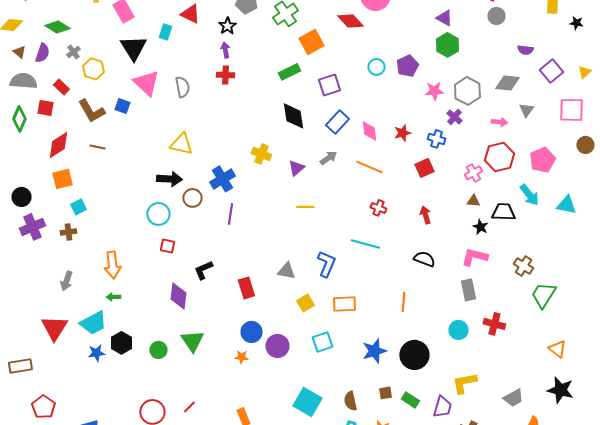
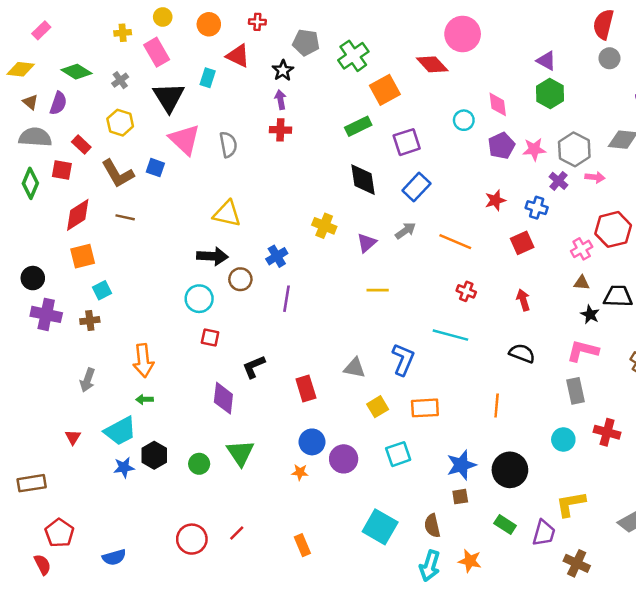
gray cross: (73, 52) -> (120, 80), moved
purple pentagon: (407, 66) -> (501, 146), moved
pink arrow: (499, 122) -> (595, 177), moved
pink diamond: (369, 131) -> (498, 104), moved
blue cross: (222, 179) -> (277, 256), size x0.7
purple cross: (32, 227) -> (46, 314), turned 35
red triangle: (54, 328) -> (73, 437), size x0.5
brown square: (385, 393) -> (460, 497), moved

